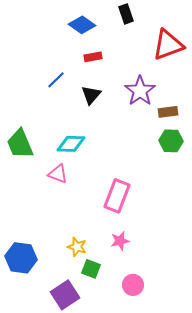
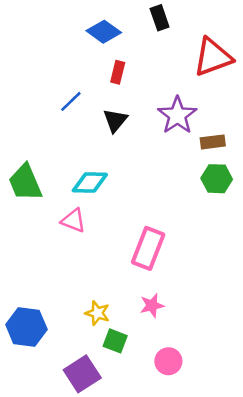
red rectangle: (93, 57) -> (118, 72), turned -66

